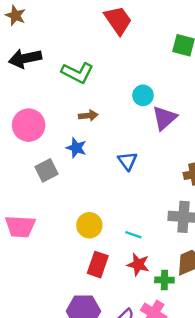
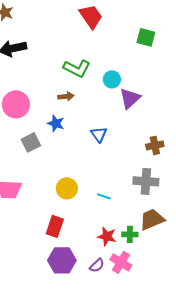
green L-shape: (77, 73) -> (77, 68), moved
red rectangle: (98, 265) -> (55, 226), moved
red star: (138, 265) -> (107, 236), moved

